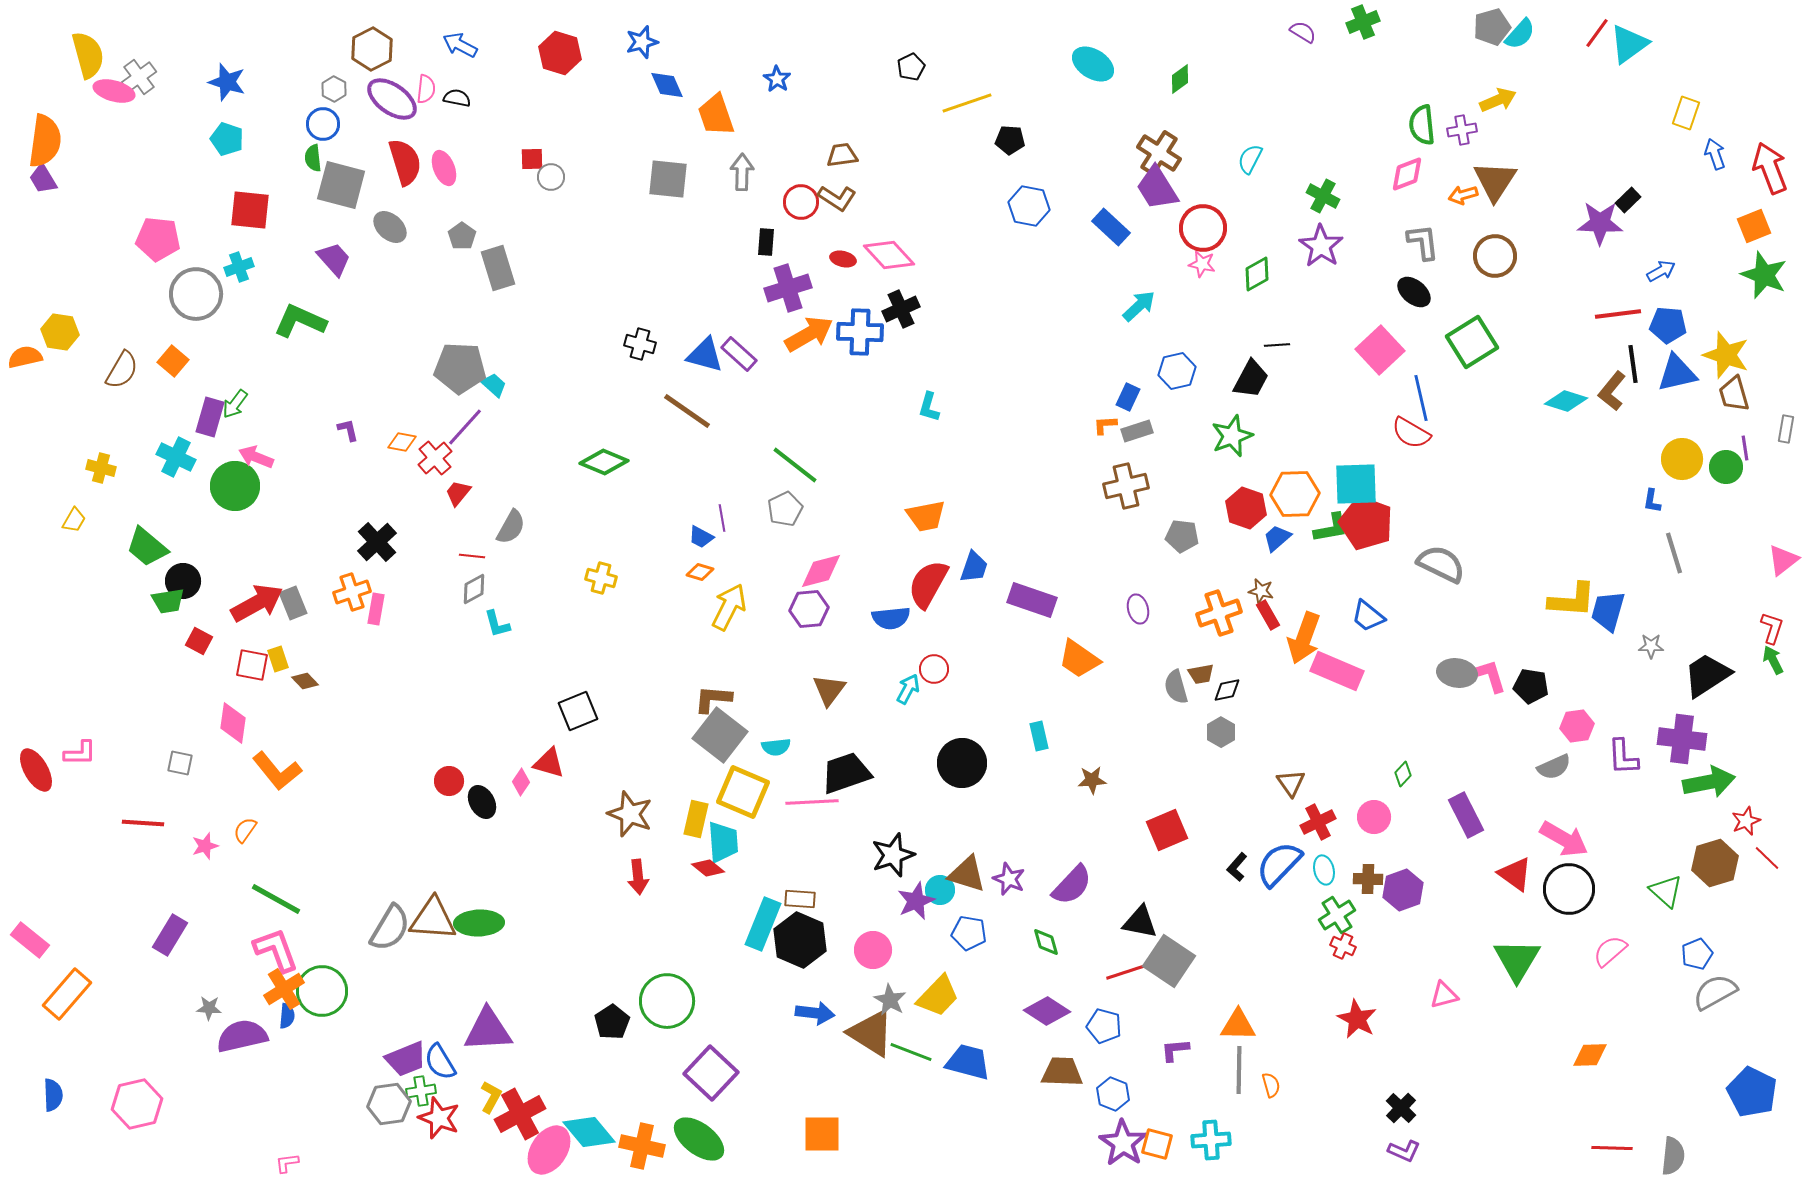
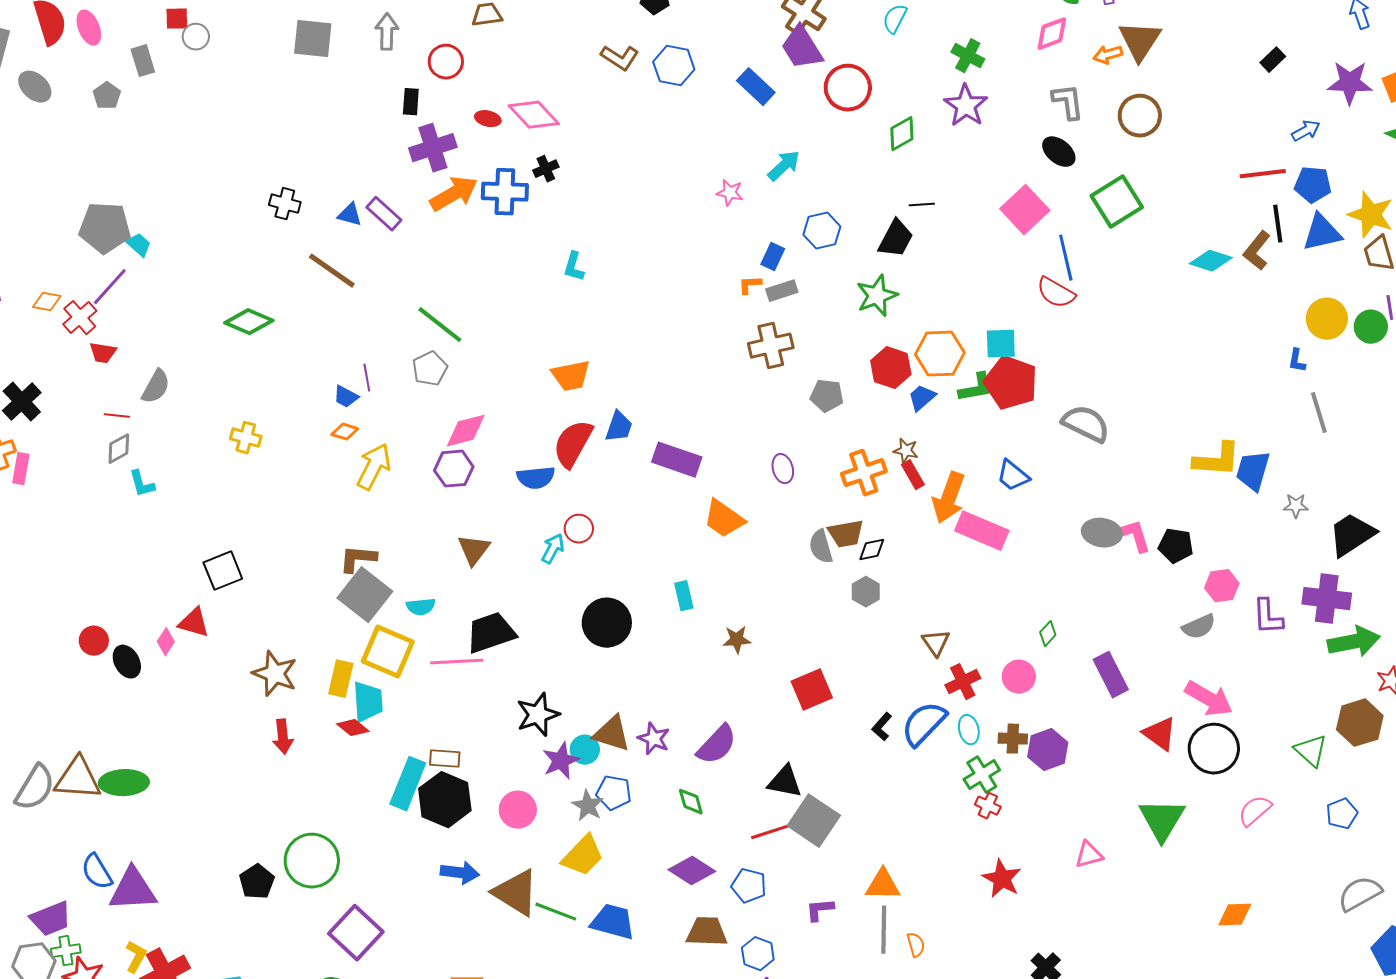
brown L-shape: (837, 198) -> (620, 58), moved
purple star: (1600, 223) -> (1350, 83), moved
pink star: (1202, 264) -> (730, 193), moved
gray rectangle: (498, 268) -> (143, 61), moved, size x0.7
black cross: (901, 309) -> (546, 169), size x0.7
blue triangle: (705, 355) -> (350, 215), size x0.7
cyan square: (1356, 484) -> (1001, 344), size x0.7
red trapezoid: (458, 493) -> (103, 353), turned -120
brown trapezoid: (1201, 674) -> (846, 534), size x1.4
gray semicircle: (1715, 992) -> (1360, 894), moved
gray star: (890, 1000) -> (588, 806), moved
blue semicircle: (440, 1062) -> (97, 872), moved

